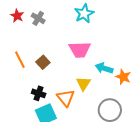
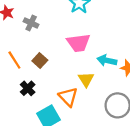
gray cross: (38, 18) -> (31, 23), moved
black cross: (39, 93) -> (28, 88), moved, turned 32

